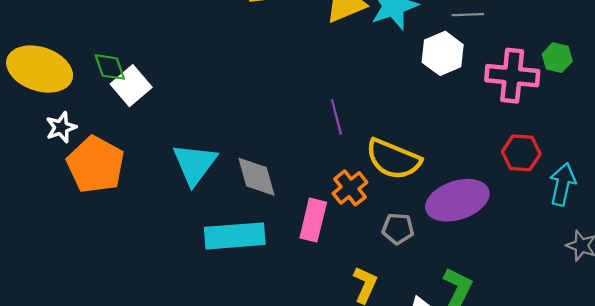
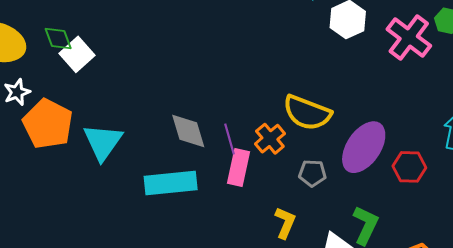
pink cross: (512, 76) -> (409, 37), turned 33
purple line: (336, 117) -> (230, 139), moved
red hexagon: (521, 153) -> (409, 167), moved
cyan triangle: (195, 164) -> (103, 142), moved
purple ellipse: (457, 200) -> (364, 147), turned -36

